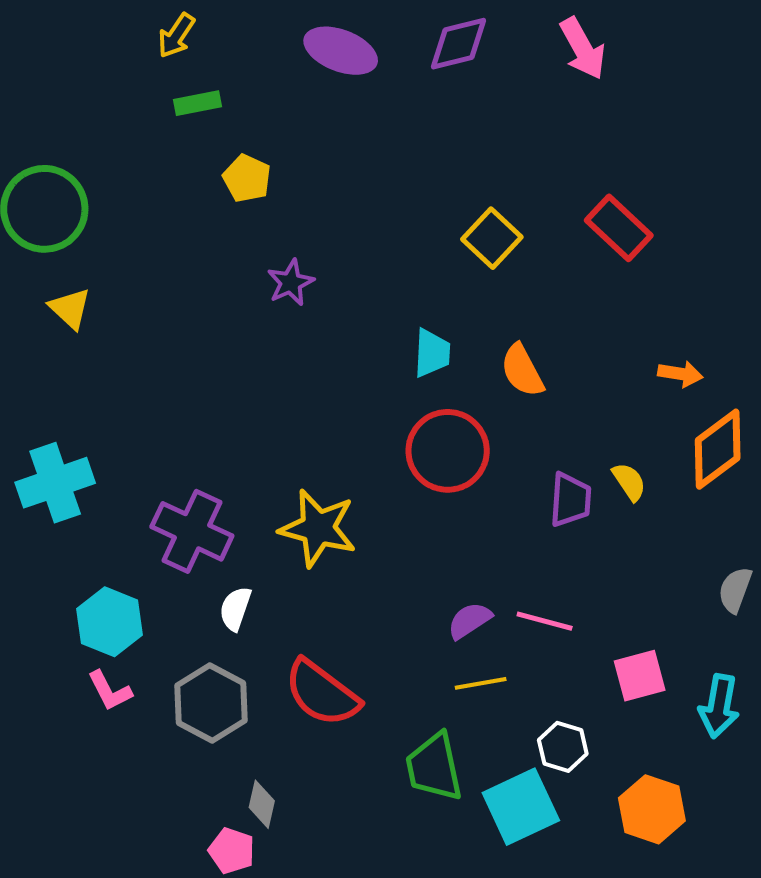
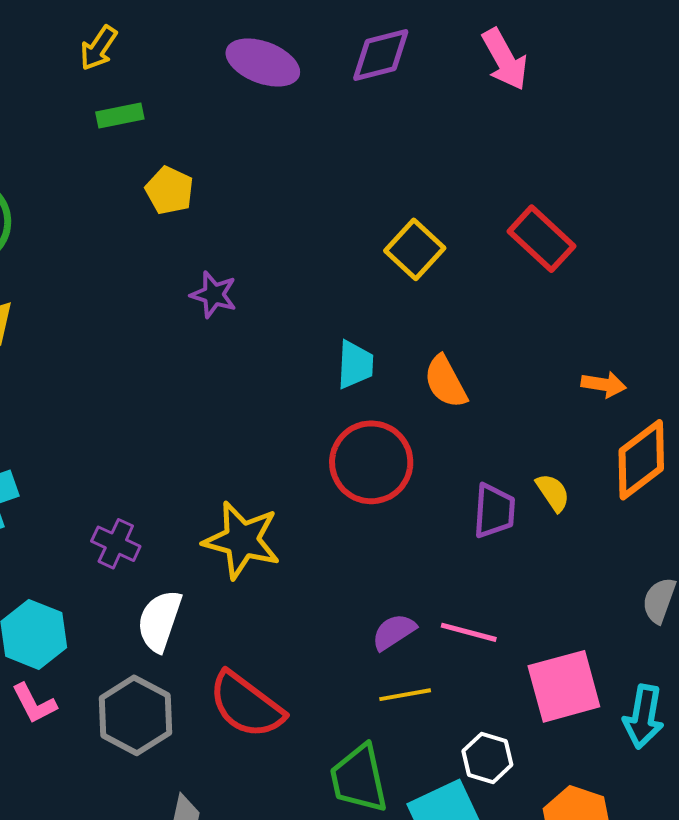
purple star: (291, 283) -> (214, 295), turned -30
purple cross: (192, 531) -> (116, 544), size x0.6
white semicircle: (235, 609) -> (159, 621), size x1.4
pink square: (640, 676) -> (564, 686), size x1.4

